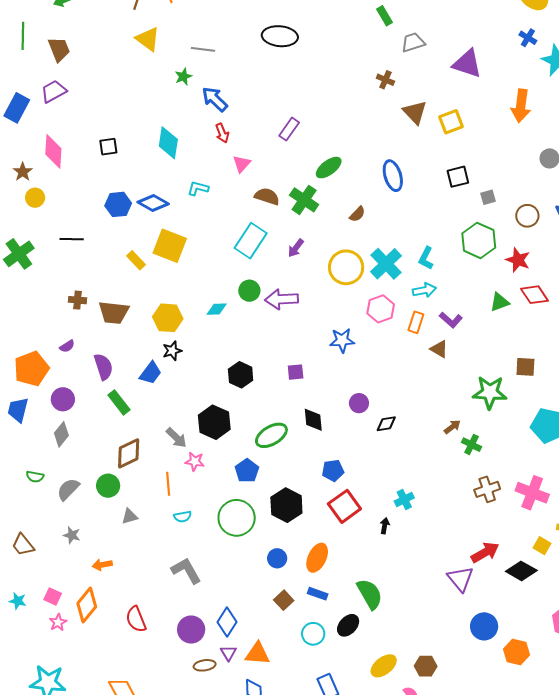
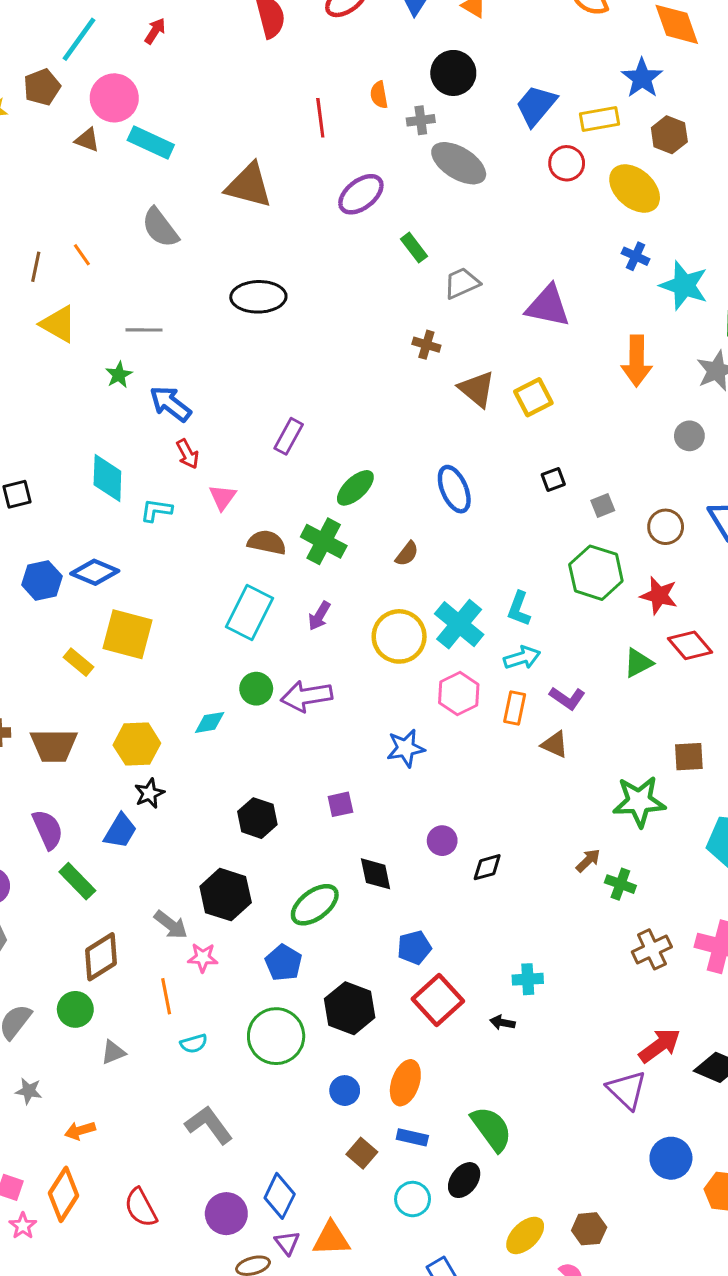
black square: (458, 177) -> (553, 480), size x0.7
cyan L-shape: (198, 188) -> (156, 510), moved
cyan cross: (404, 500) -> (528, 979), turned 30
black arrow: (385, 526) -> (502, 1023), turned -84

